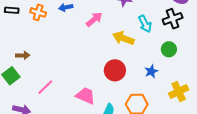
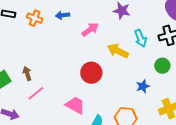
brown arrow: (23, 55) -> (27, 73), moved, turned -112
red circle: (115, 70) -> (91, 73), moved

